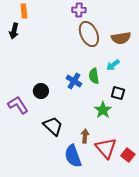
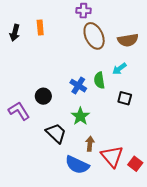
orange rectangle: (24, 11) -> (40, 27), moved
green star: (103, 110) -> (80, 116), moved
blue semicircle: (73, 156) -> (77, 165), turned -45

